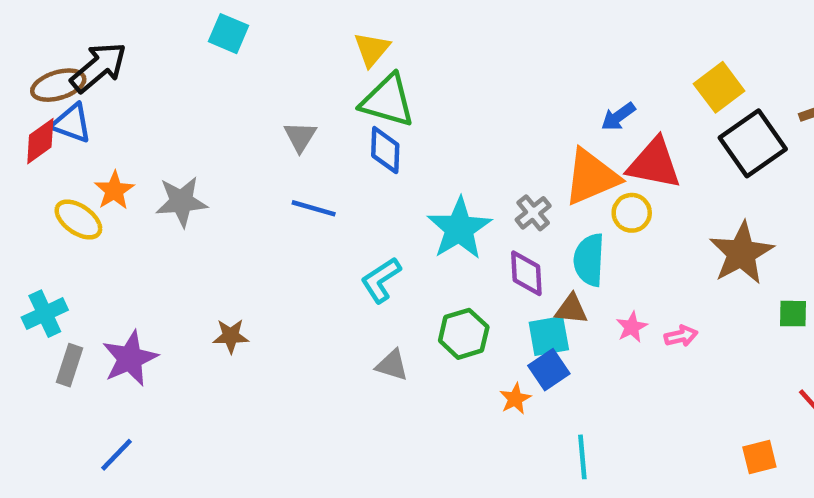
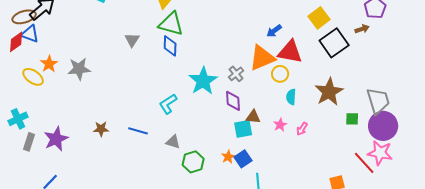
blue line: (314, 208) -> (138, 131), moved
cyan semicircle: (589, 260) -> (291, 97), moved, size x0.7
green hexagon: (464, 334) -> (193, 162), moved
pink arrow: (681, 336) -> (302, 129), turned 136
blue square: (549, 370) -> (243, 159), moved

